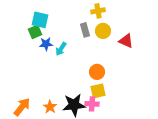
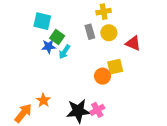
green square: (35, 32) -> (57, 37), moved, turned -32
yellow square: (98, 91) -> (115, 67), moved
pink cross: (92, 104) -> (97, 110), turned -32
orange star: (50, 107) -> (43, 100), moved

